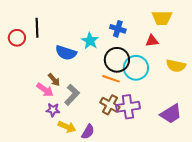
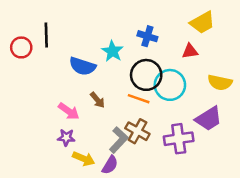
yellow trapezoid: (162, 18) -> (202, 22), turned -30
brown arrow: (54, 80) -> (97, 100), moved
pink arrow: (45, 90) -> (69, 111), moved
gray L-shape: (72, 95) -> (119, 140), moved
purple cross: (128, 107) -> (179, 139), moved
purple trapezoid: (171, 114) -> (209, 119), moved

